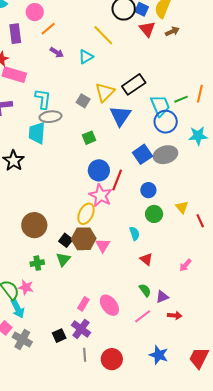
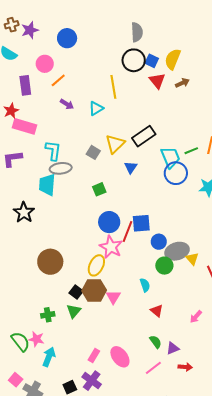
yellow line: (103, 35) -> (113, 87), turned 35
blue triangle: (120, 116) -> (131, 167), size x0.6
blue square: (142, 154) -> (141, 223), moved, turned 30
gray ellipse: (165, 155) -> (177, 251), moved
brown circle: (34, 225) -> (50, 262), moved
cyan arrow: (17, 309) -> (49, 357), moved, turned -132

